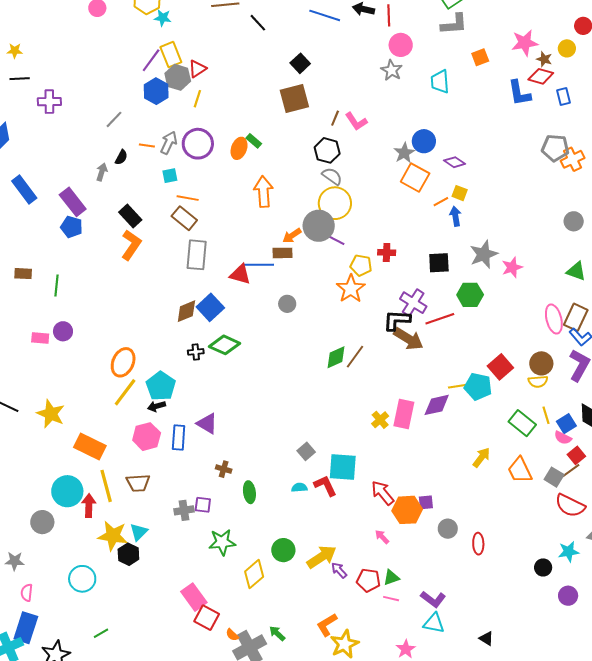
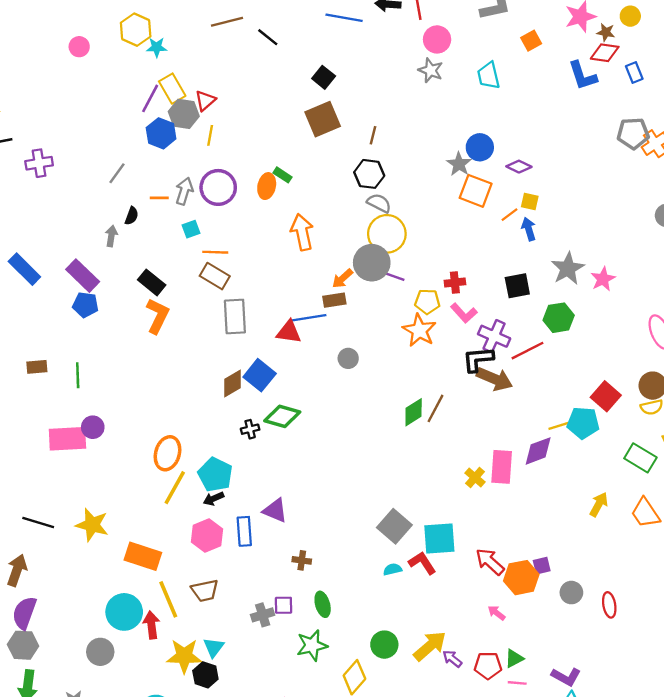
pink L-shape: (356, 121) -> (464, 313), moved
pink rectangle: (40, 338) -> (67, 439), size x1.8
gray square: (306, 451) -> (394, 526), size x1.6
green ellipse: (249, 492) -> (323, 604), moved

